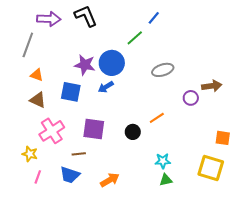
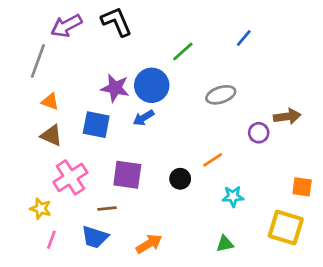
blue line: (154, 18) -> (244, 38), moved
purple arrow: (49, 19) -> (66, 26), turned 150
cyan star: (163, 161) -> (233, 196), moved

